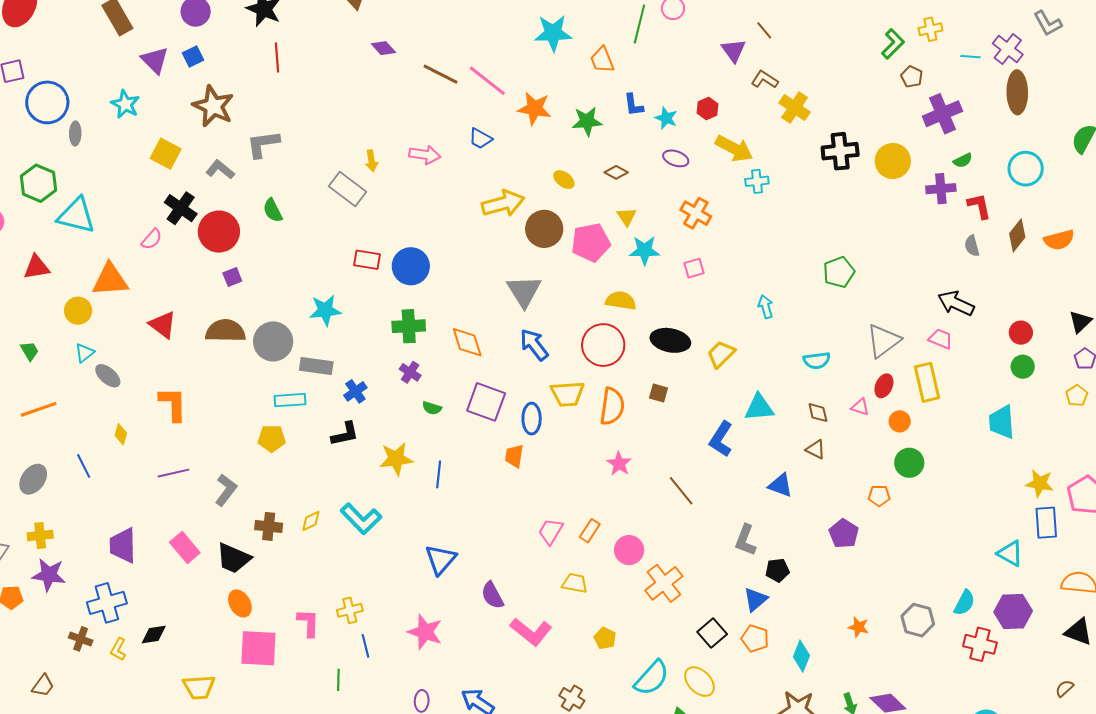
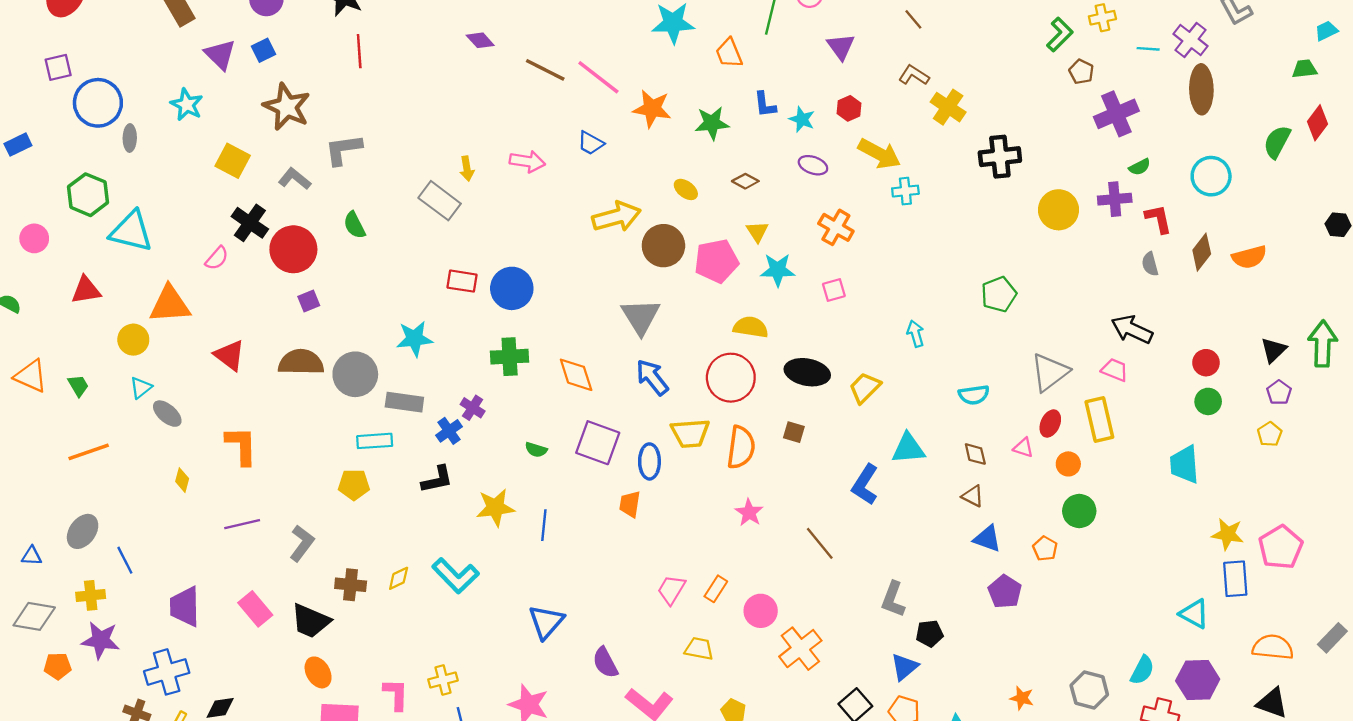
purple triangle: (734, 50) -> (841, 47), moved
yellow circle: (893, 161) -> (1059, 210), moved
purple cross: (410, 372) -> (473, 408), moved
blue line: (84, 466) -> (125, 560), moved
blue triangle: (780, 485) -> (987, 539), moved
orange pentagon: (879, 496) -> (1045, 549), turned 30

